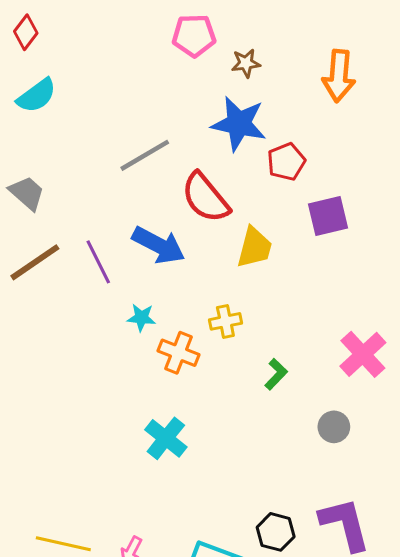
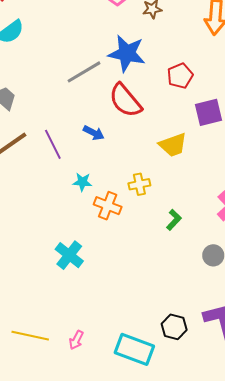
blue star: (239, 124) -> (127, 53), moved
blue arrow: (159, 245) -> (94, 133), size x0.6
yellow trapezoid: (254, 247) -> (173, 145), moved, turned 56
cyan cross: (166, 438) -> (69, 255), moved

